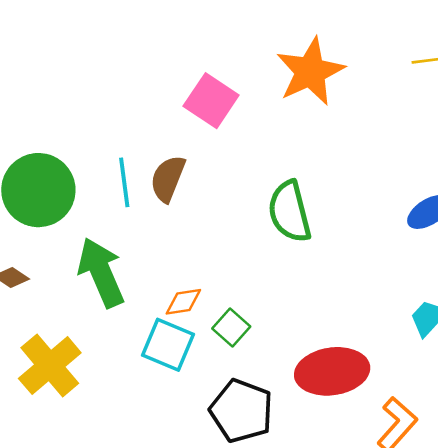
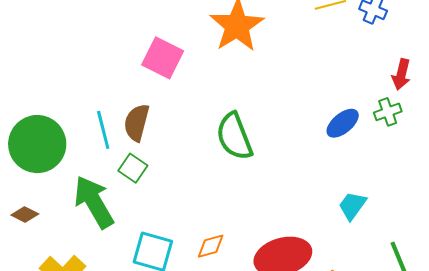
orange diamond: (183, 302) -> (211, 246), moved
green square: (231, 327) -> (133, 168), moved

